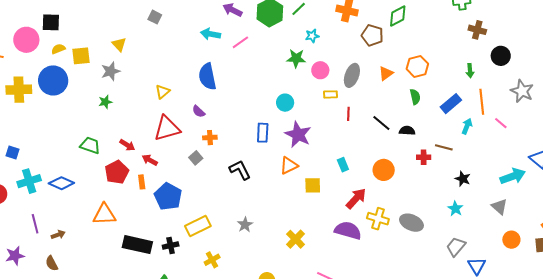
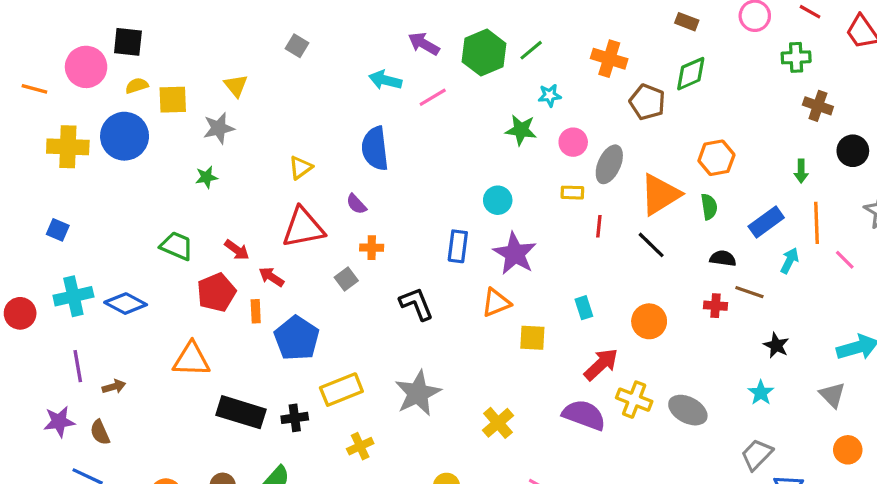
pink circle: (320, 70) -> (573, 142), moved
orange triangle: (386, 73) -> (660, 194), moved, size x1.8
black semicircle: (407, 131) -> (723, 258), moved
blue square: (12, 152) -> (58, 230), moved
gray star: (245, 225) -> (418, 393), size x1.8
purple star: (15, 256) -> (59, 422), moved

